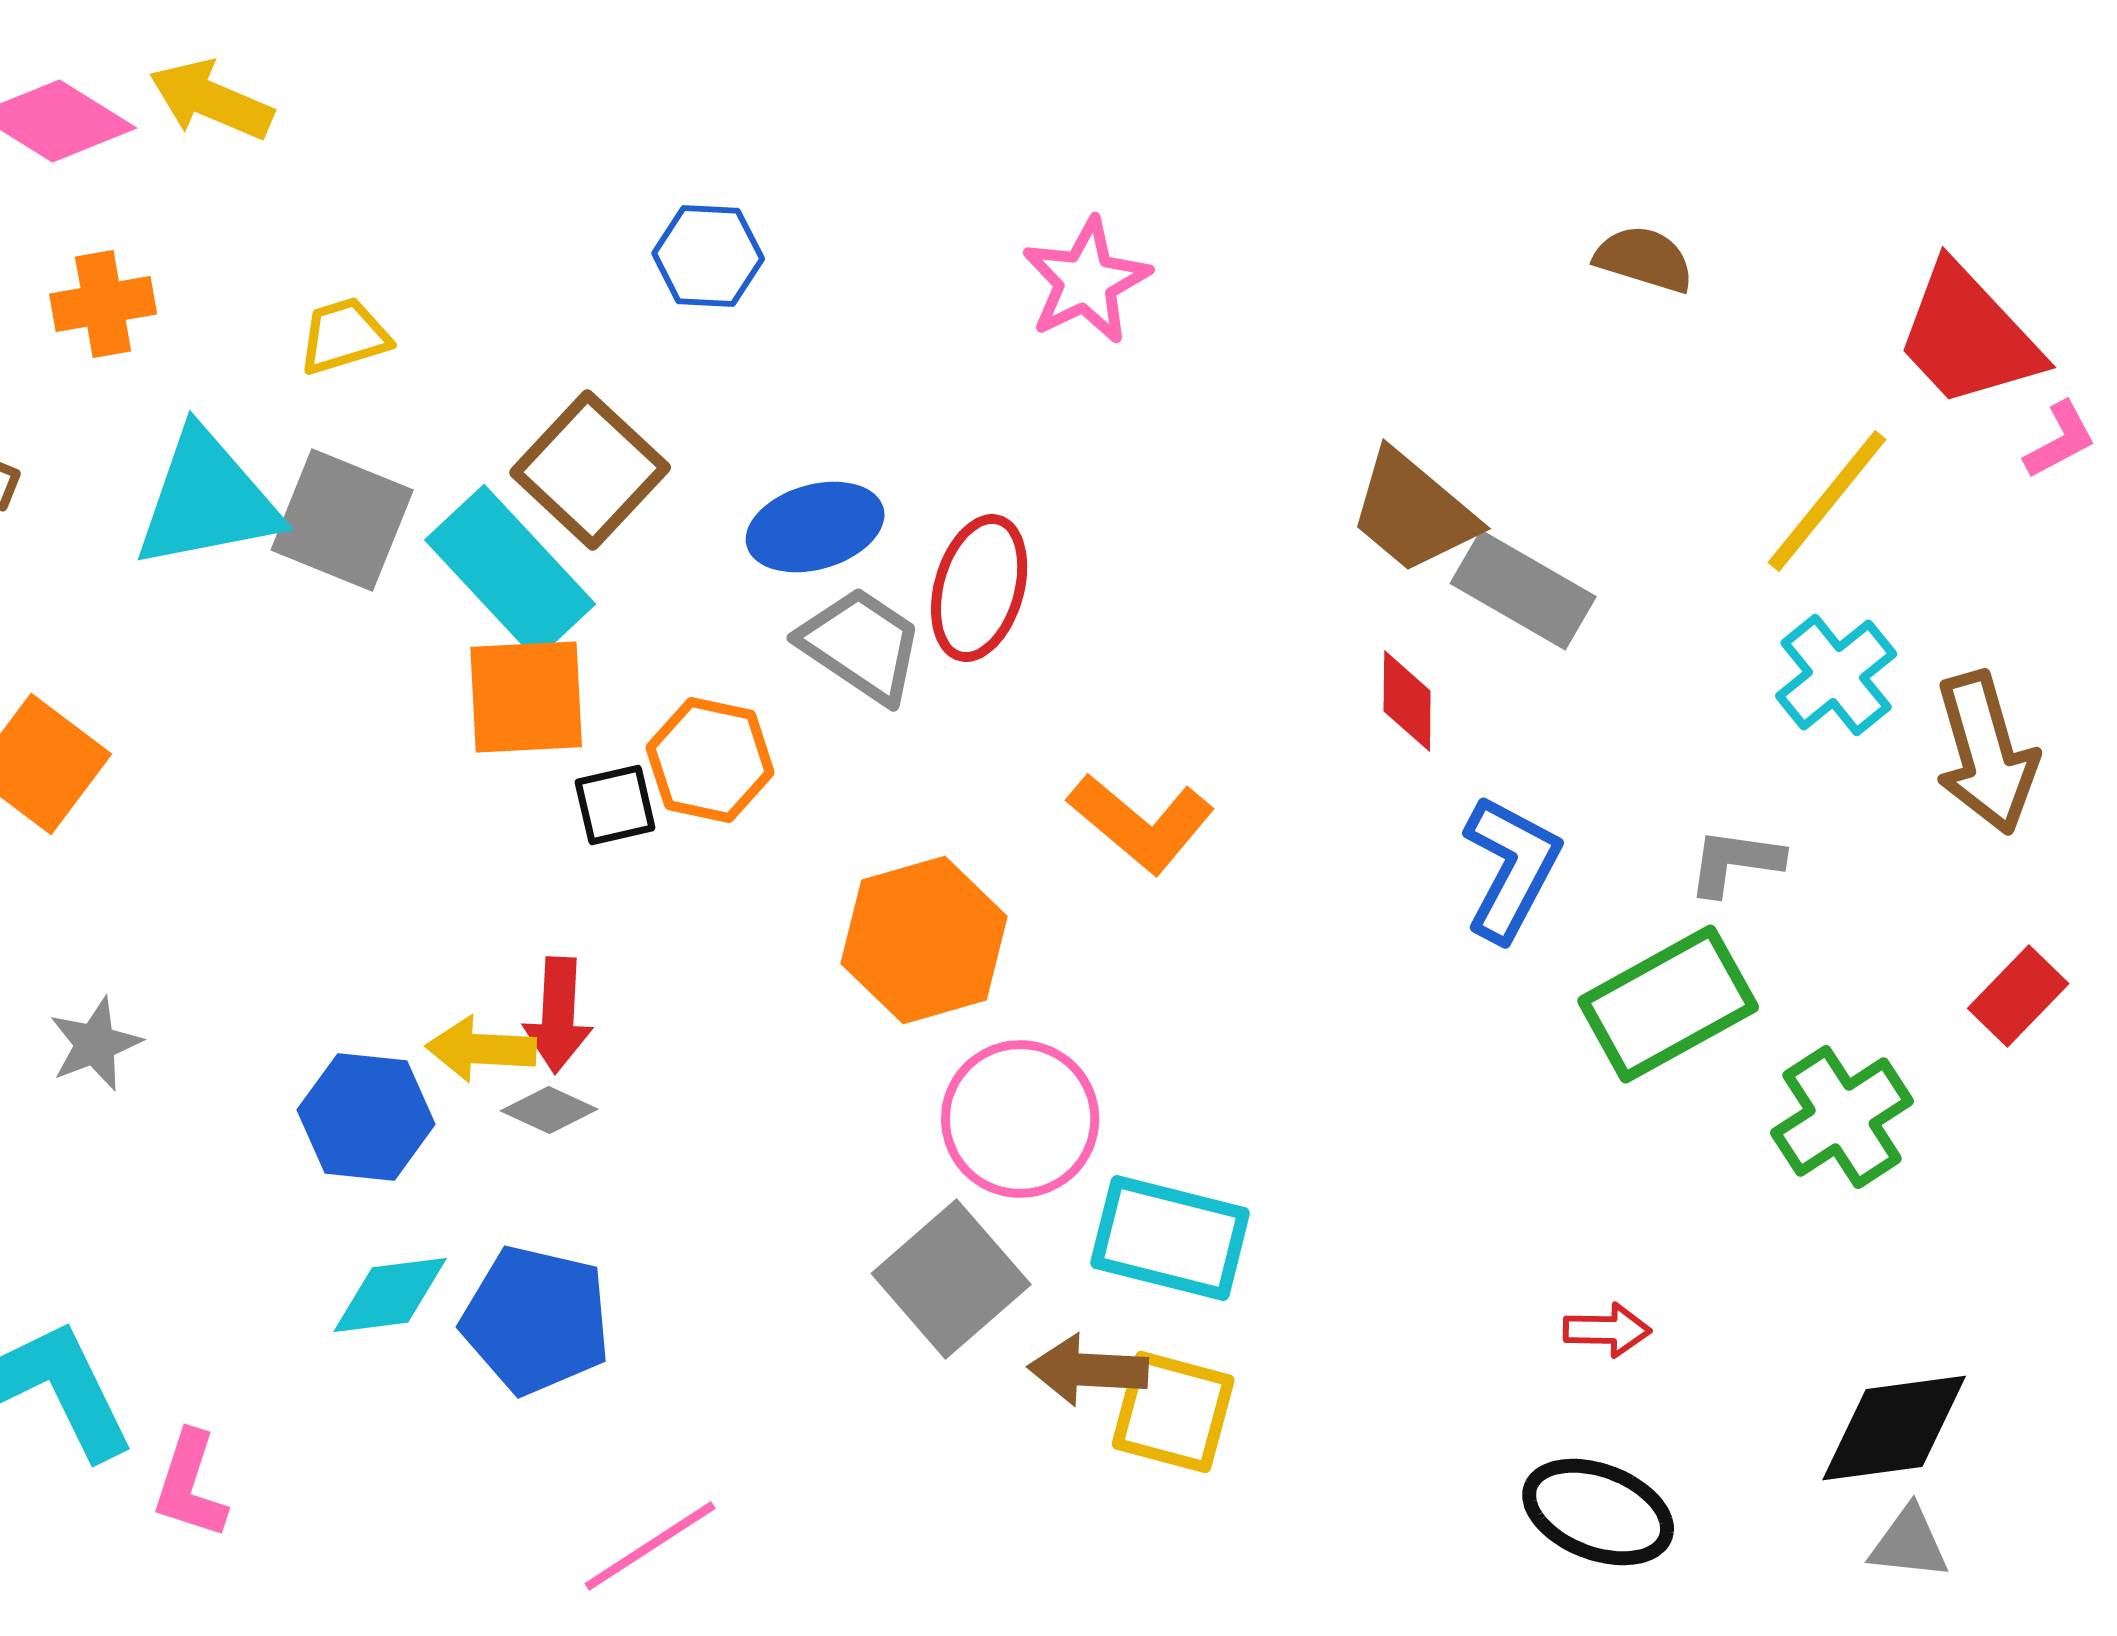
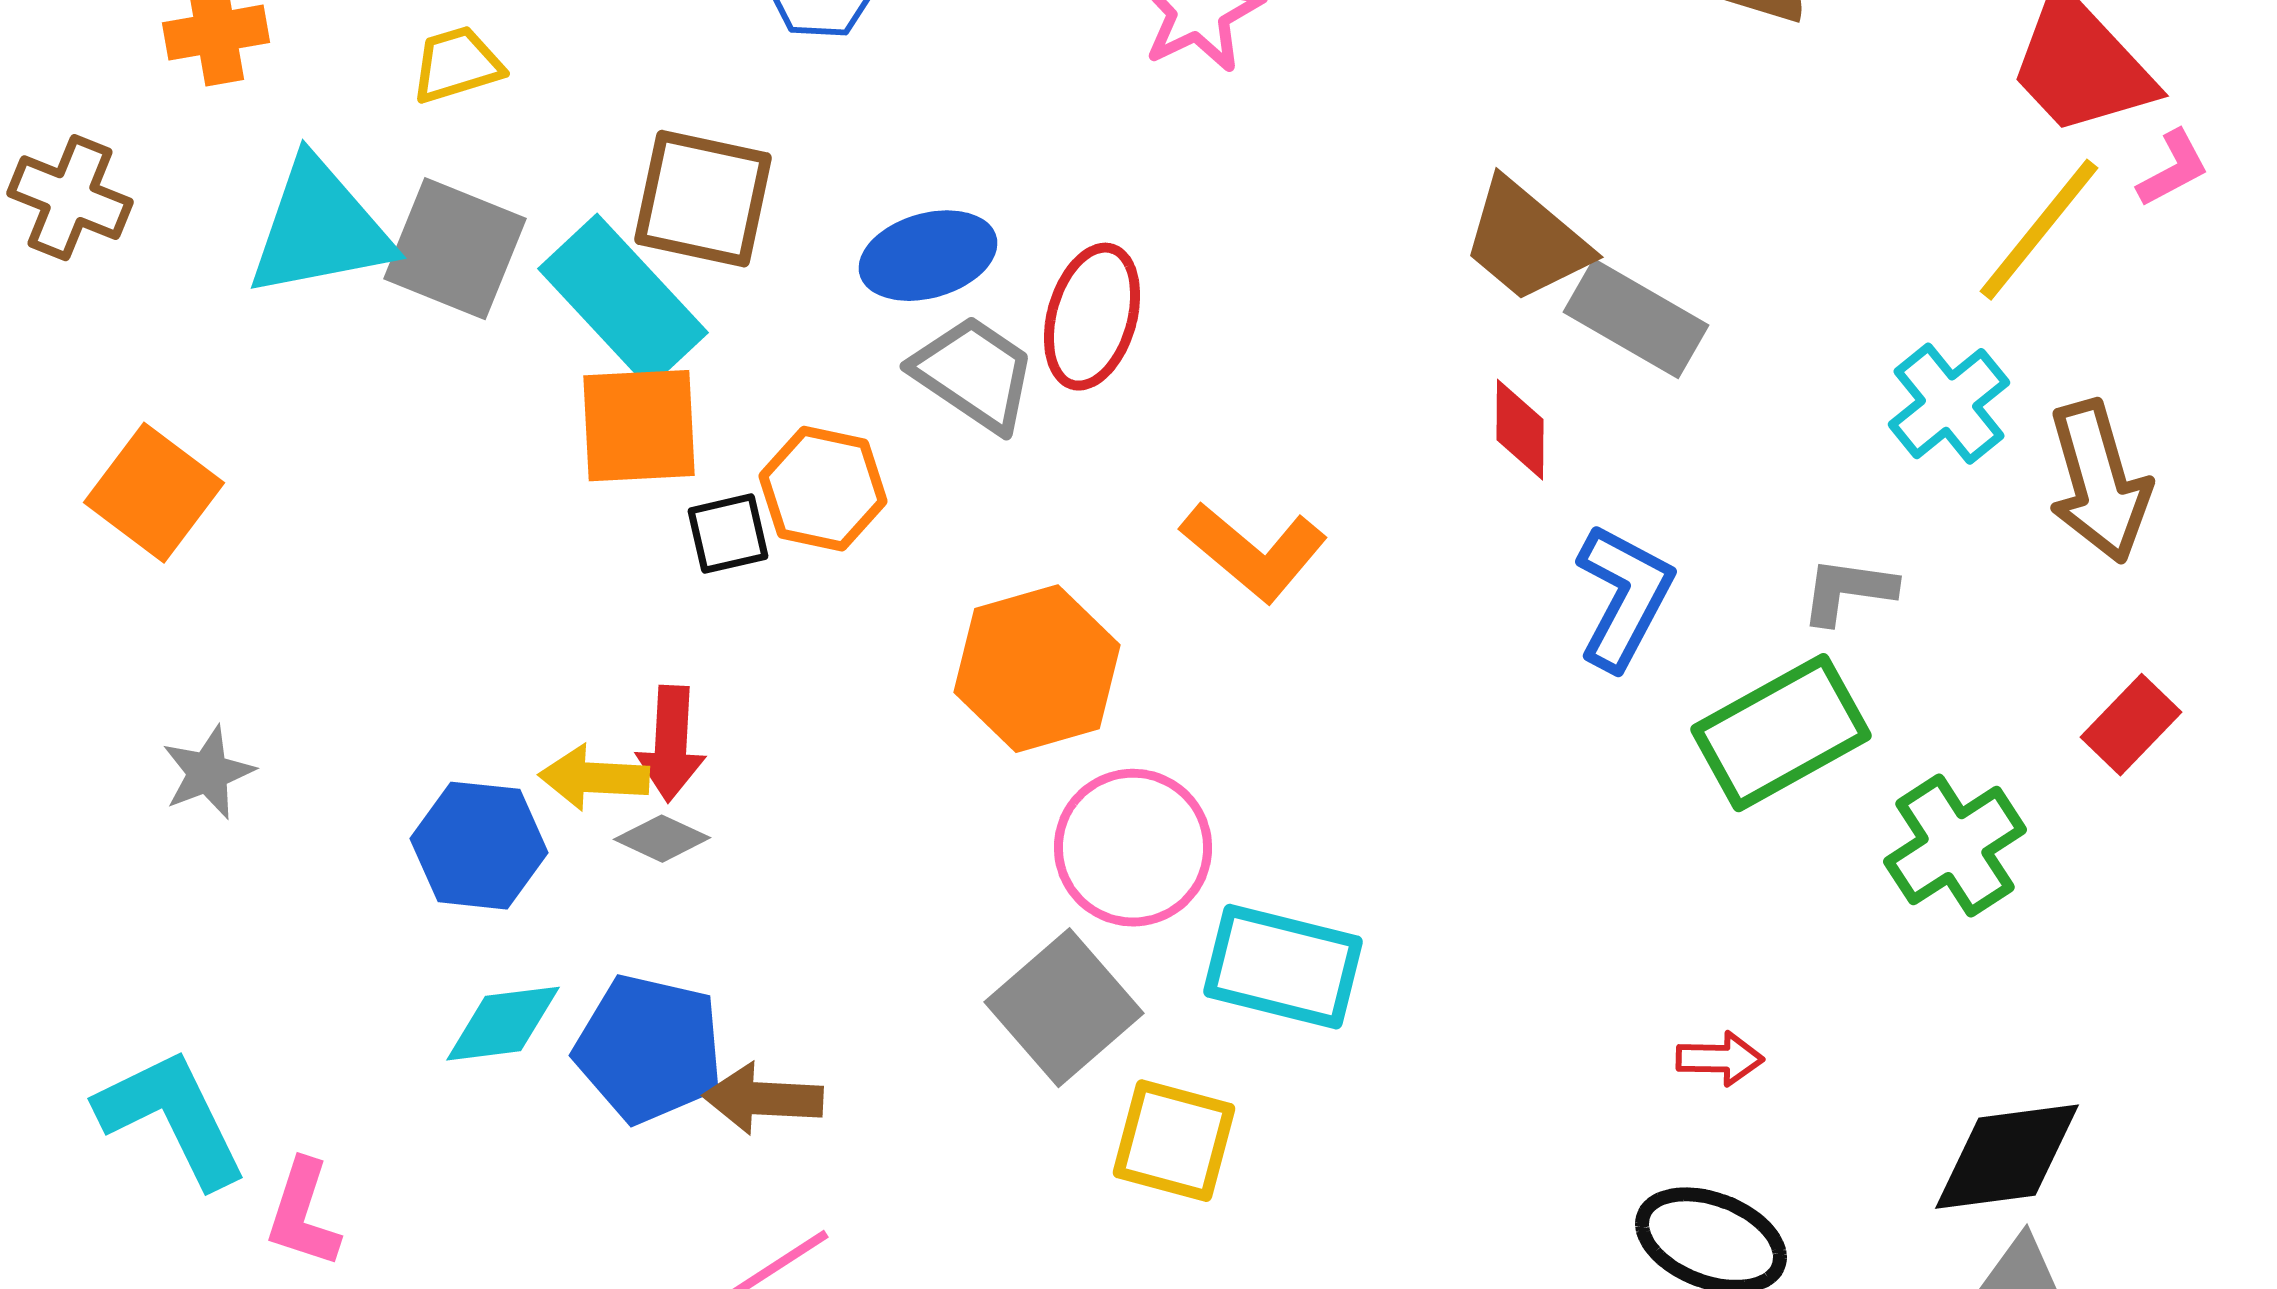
brown square: (590, 470) -> (703, 199), turned -31
yellow line: (1827, 501) -> (2039, 230), moved
brown arrow: (1088, 1370) -> (763, 1099), moved
yellow square: (1173, 1412) -> (1174, 1141), moved

